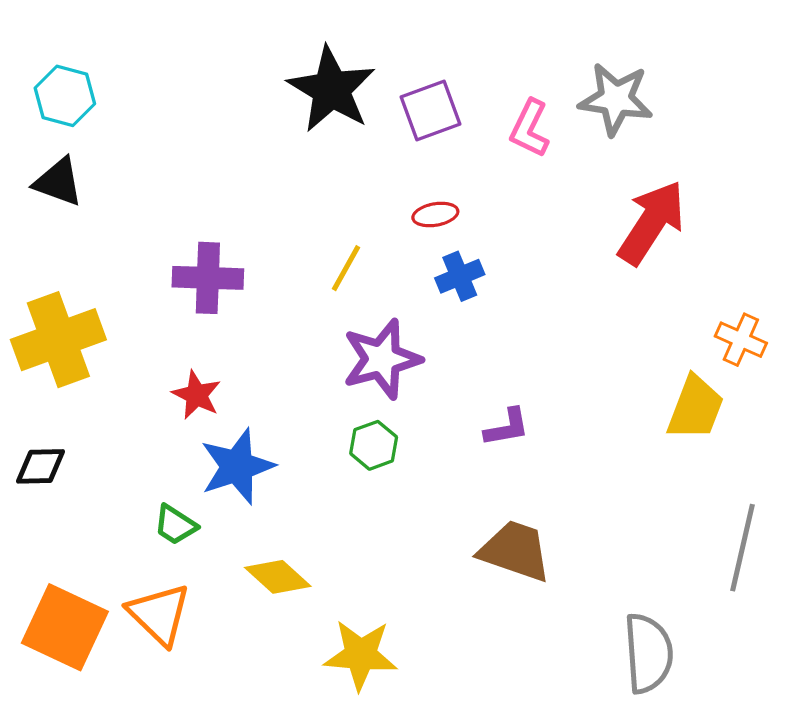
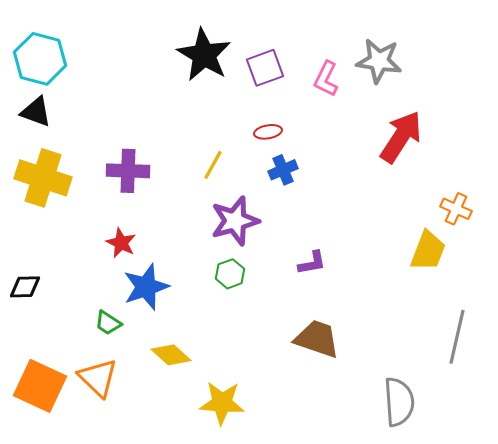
cyan hexagon: (65, 96) -> (40, 59), size x1.4
yellow cross: (58, 340) -> (43, 178), moved, turned 38

